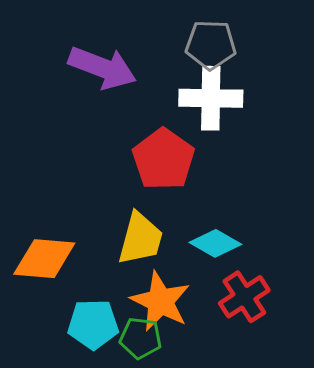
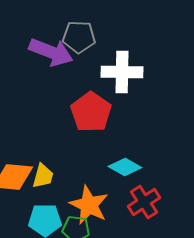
gray pentagon: (211, 45) -> (79, 37), moved
yellow trapezoid: (141, 239) -> (43, 176), moved, size x0.7

